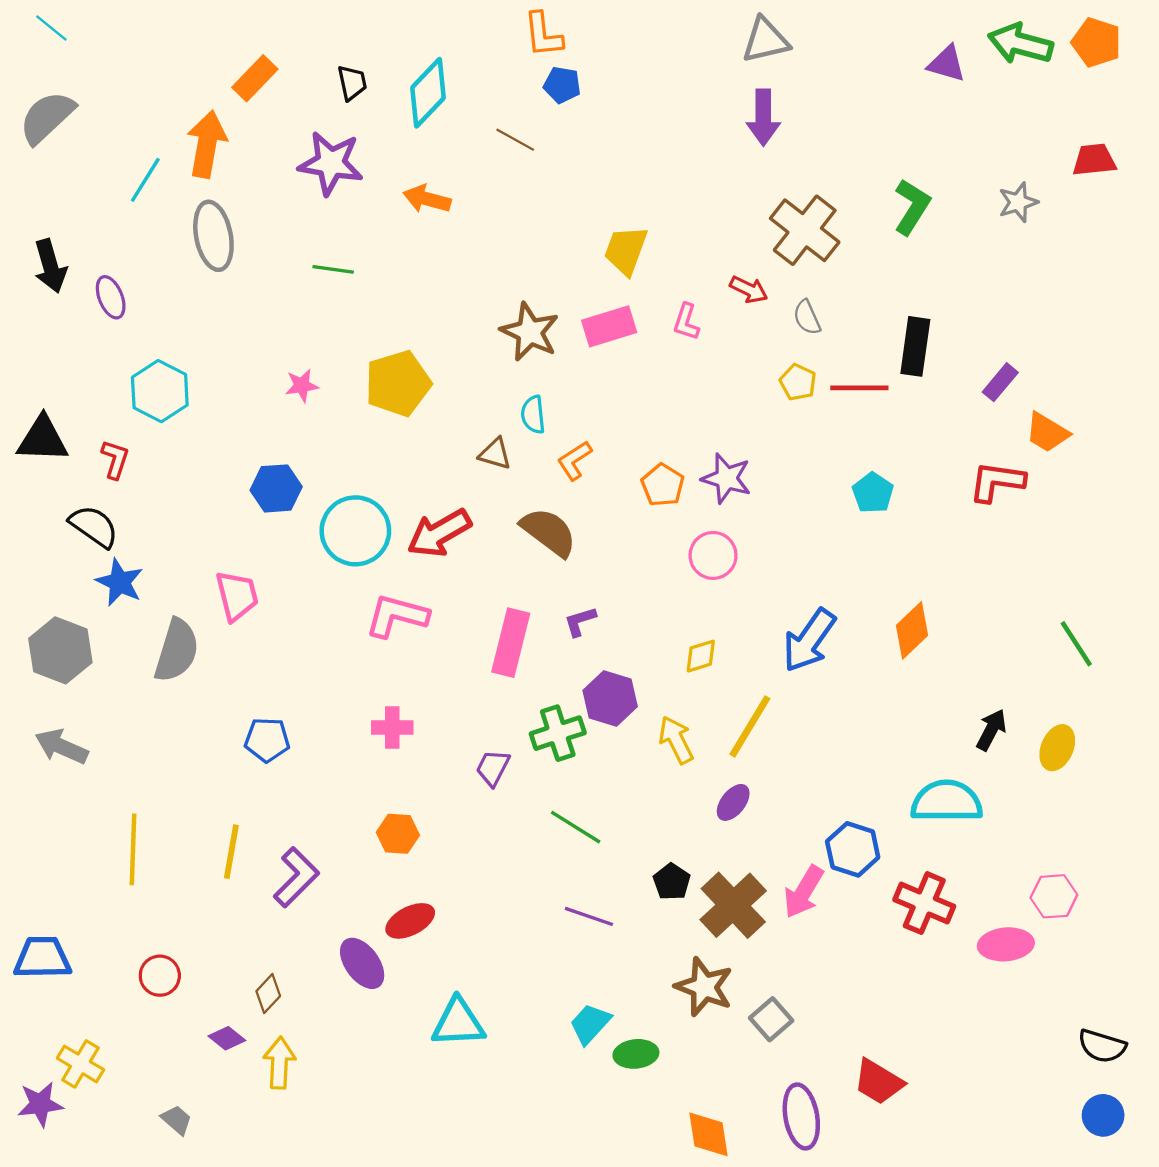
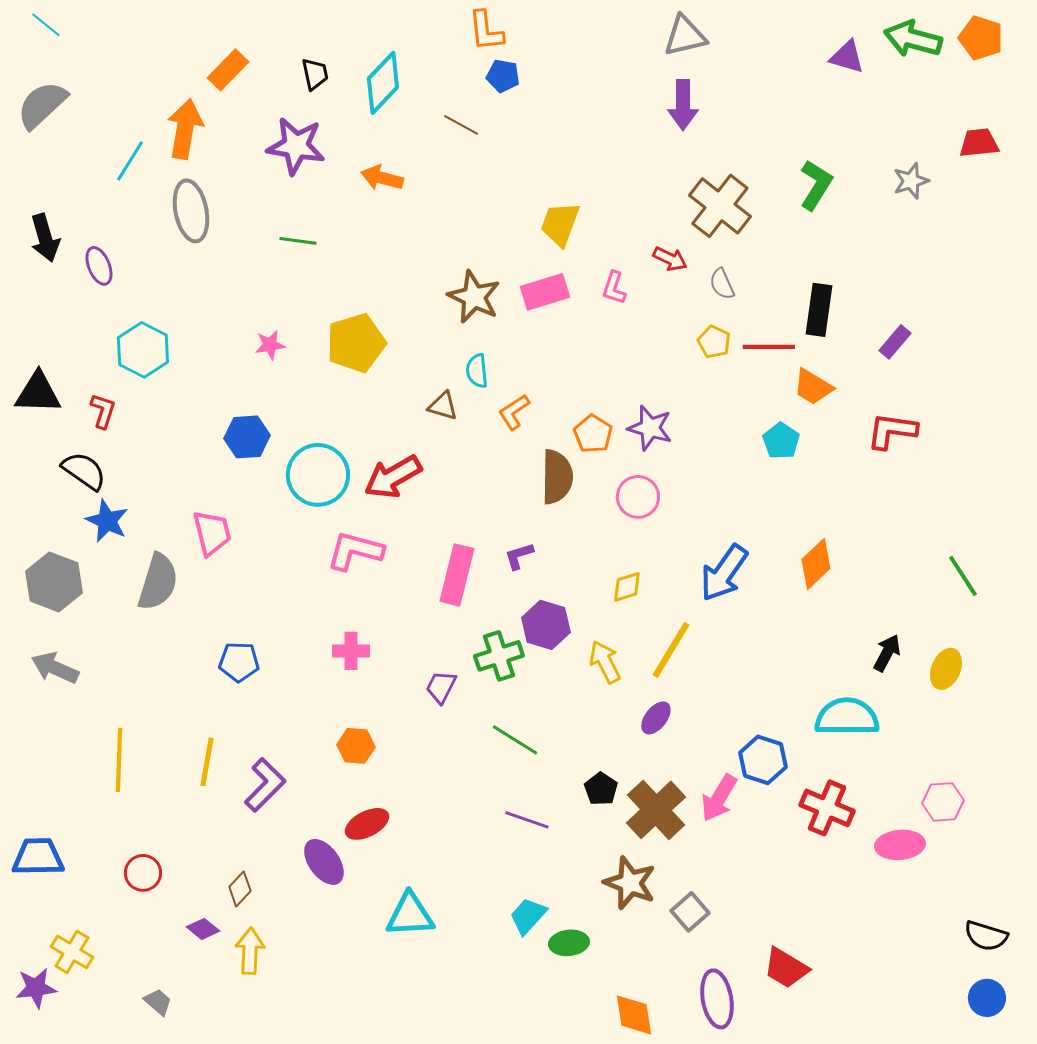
orange trapezoid: (1047, 433) -> (813, 387), moved
brown semicircle: (549, 532) -> (557, 477), moved, turned 54

